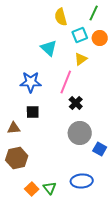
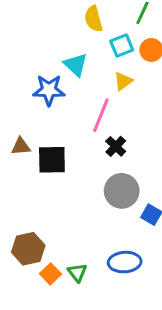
blue star: (31, 82) -> (49, 90), moved
black square: (33, 112) -> (52, 160), size x1.5
brown triangle: (14, 128) -> (21, 146), moved
brown hexagon: (17, 158) -> (28, 249), moved

